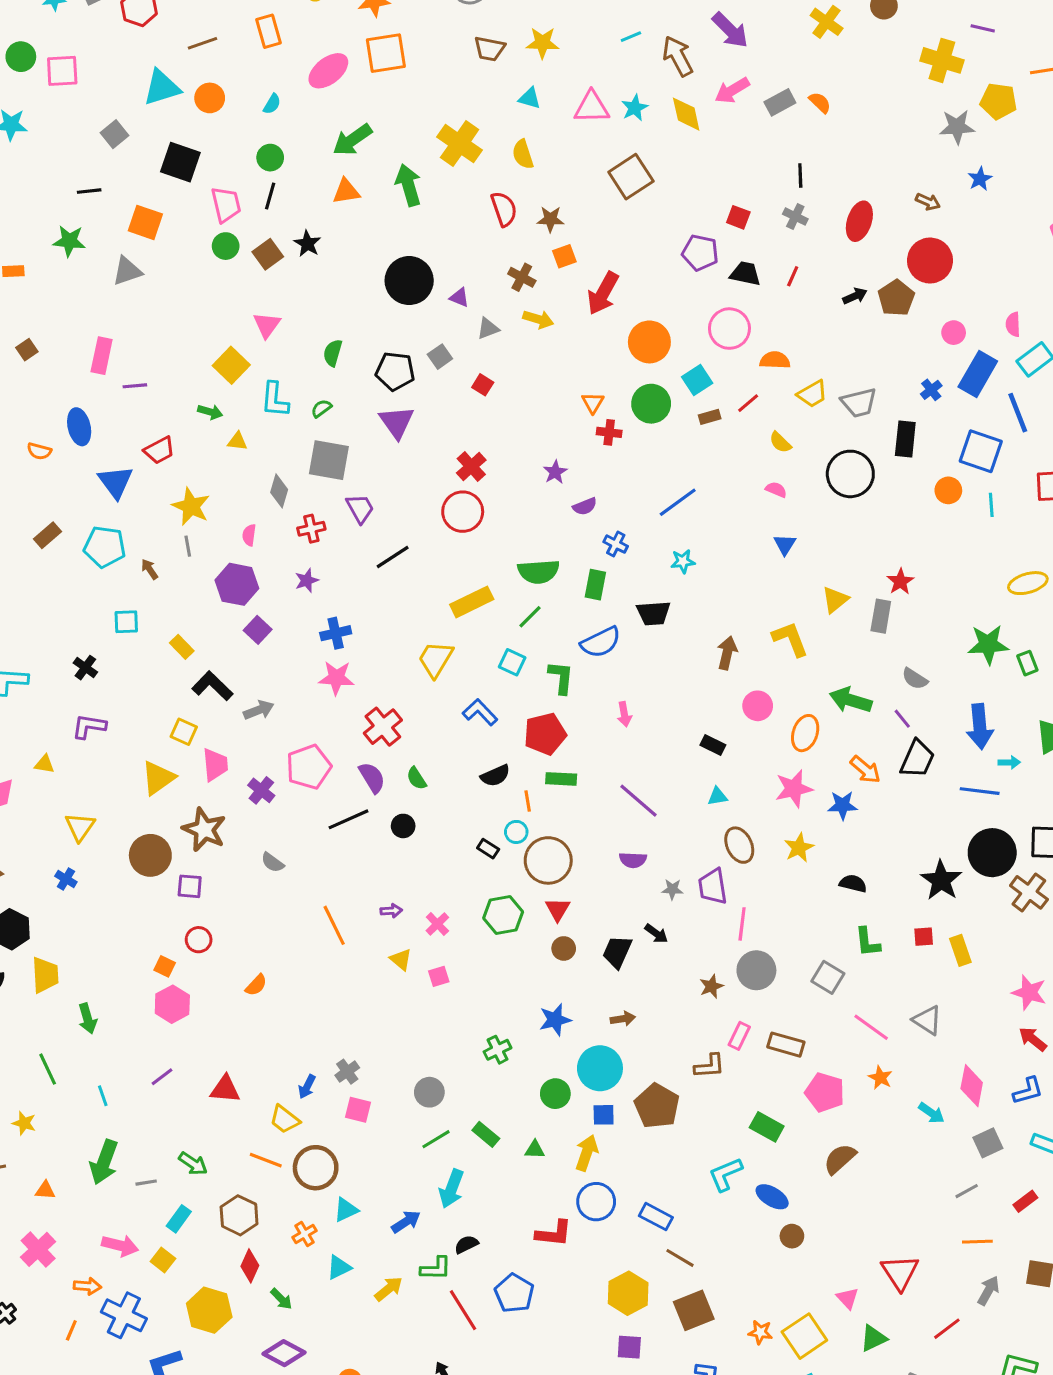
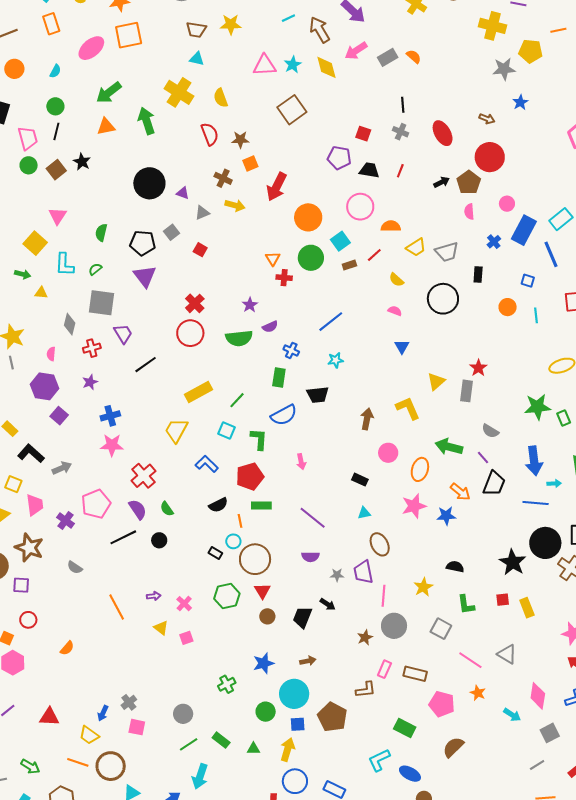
cyan triangle: (530, 98) -> (197, 59), moved
red ellipse: (859, 221) -> (443, 133), turned -45
pink semicircle: (1013, 324) -> (469, 212), moved
black rectangle: (905, 439) -> (478, 275), size x0.7
blue square: (981, 451) -> (528, 281), size x0.5
green semicircle: (539, 572) -> (239, 338), moved
yellow star: (799, 848) -> (423, 587), moved

